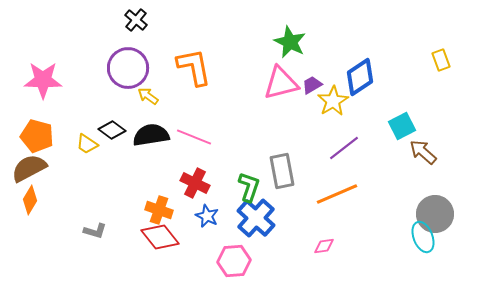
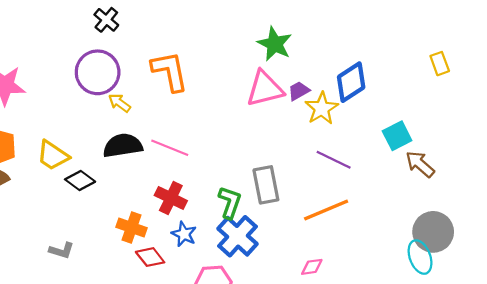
black diamond: (112, 130) -> (80, 181), moved
yellow trapezoid: (87, 144) -> (53, 155), size x1.4
purple line: (344, 148) -> (334, 160), turned 64
red diamond: (160, 237) -> (150, 257), moved, size x0.7

